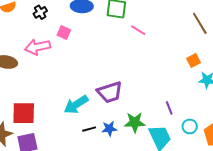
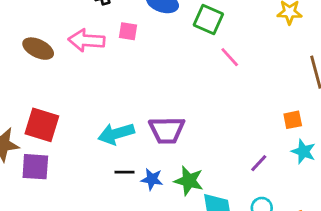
pink square: (64, 33) -> (128, 31), turned -32
purple line: (169, 108) -> (259, 163), moved, turned 48

